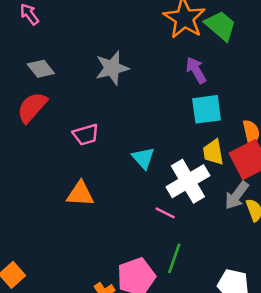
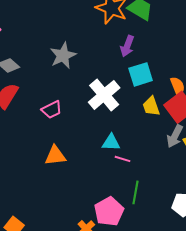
purple arrow: (196, 70) -> (127, 46), turned -120
cyan triangle: (143, 158) -> (111, 142), moved, turned -36
white cross: (188, 181) -> (104, 95), moved

